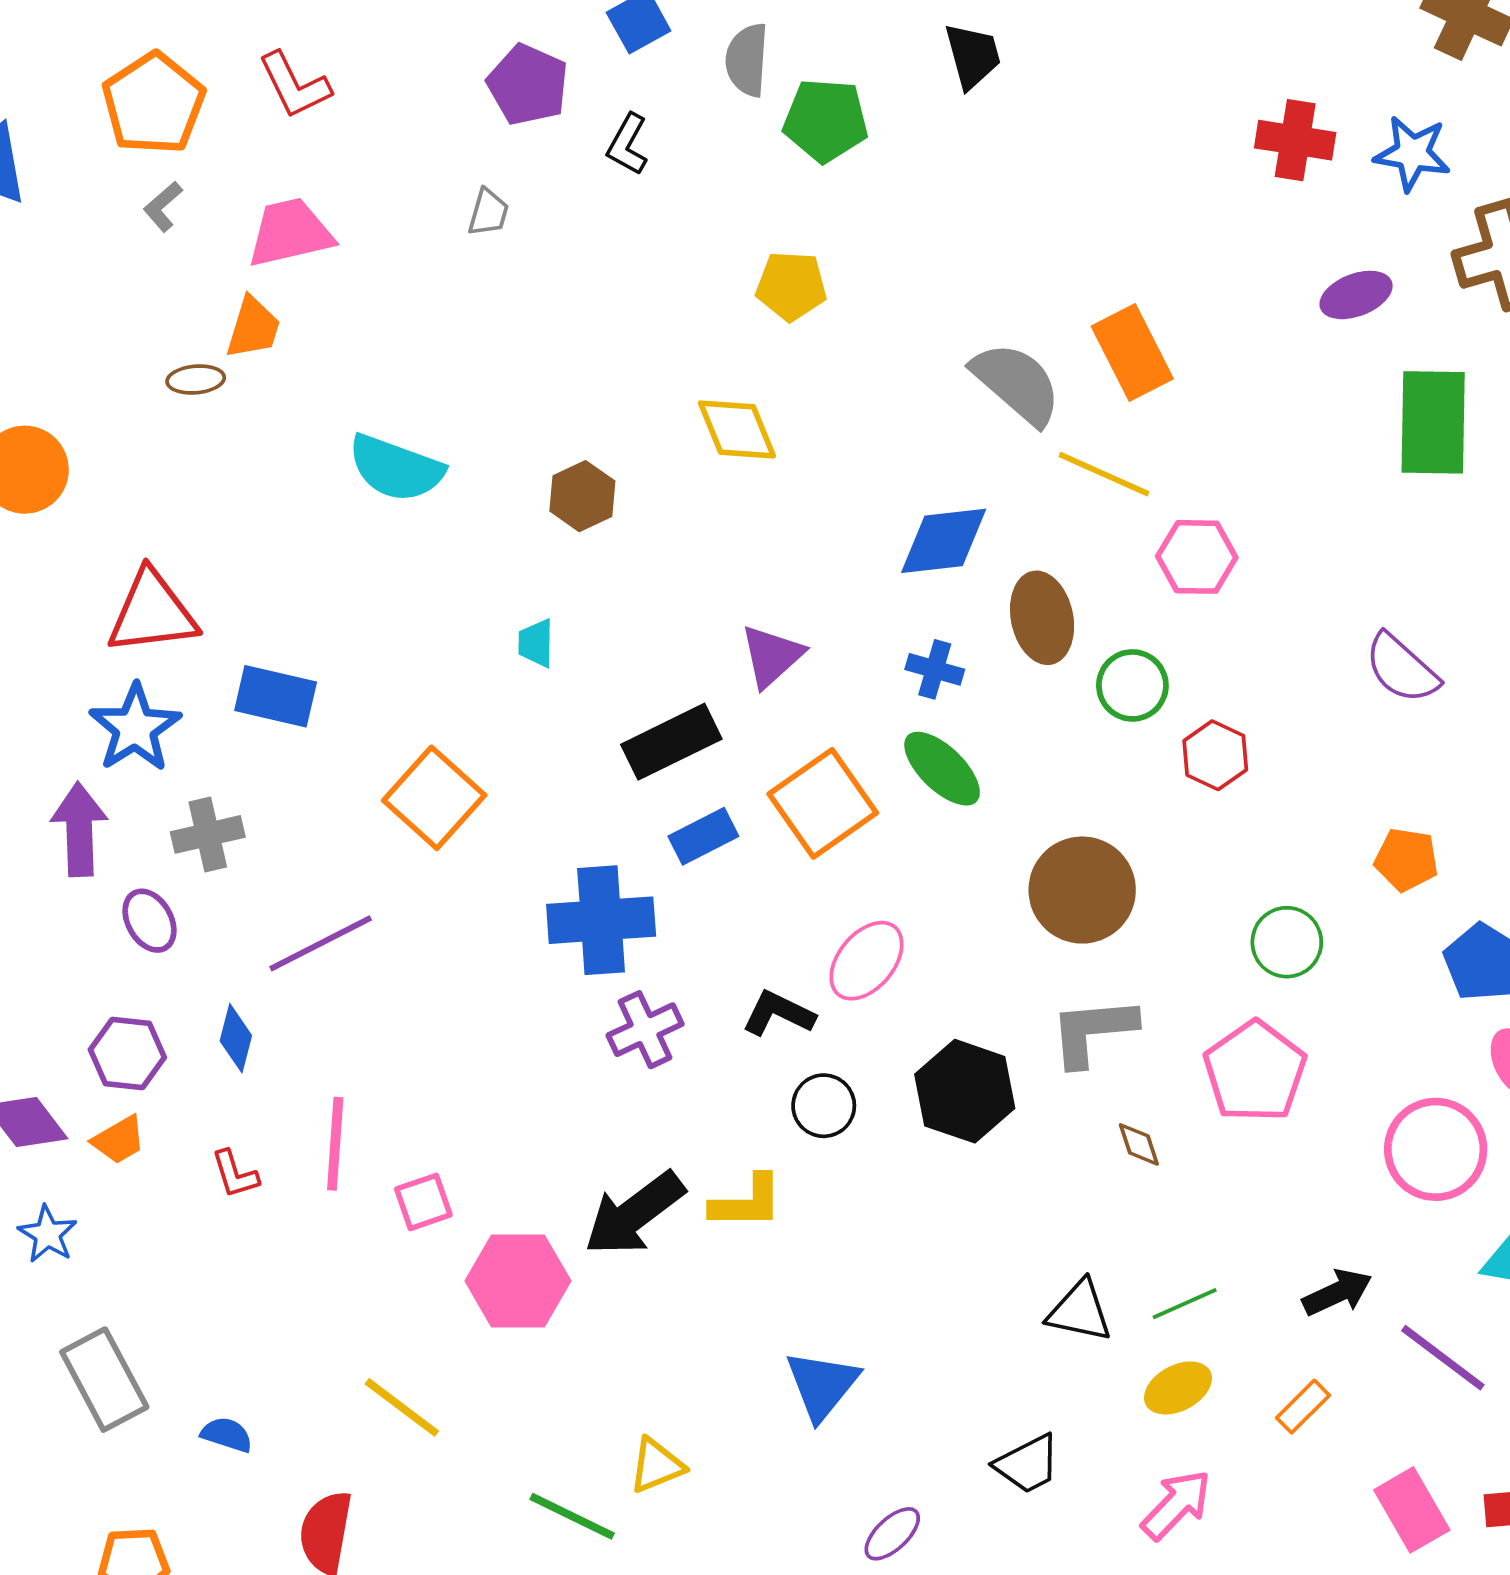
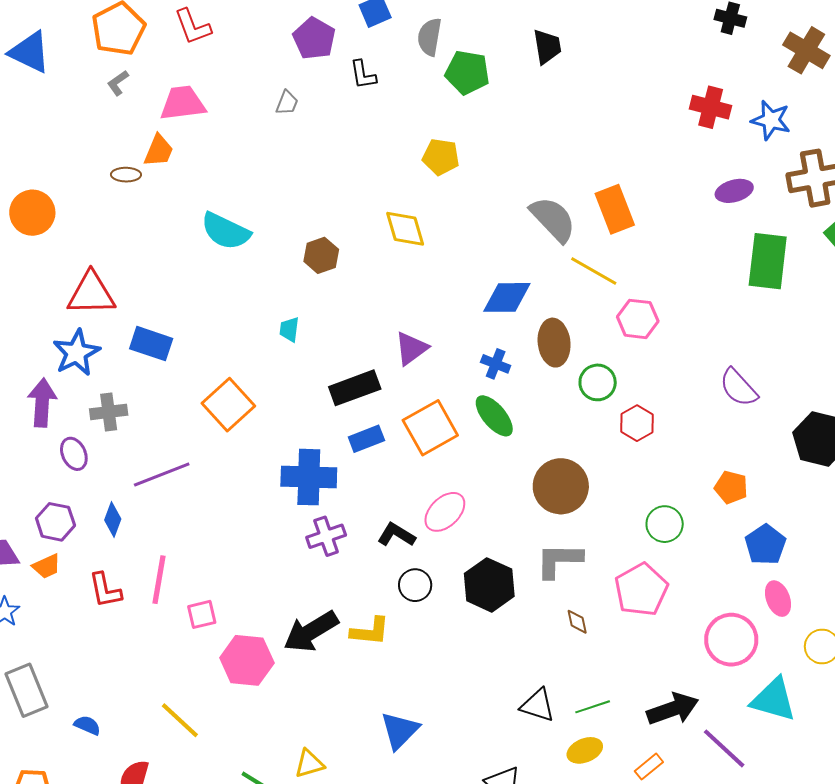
black L-shape: (628, 144) -> (363, 75), turned -44
red L-shape: (235, 1174) -> (105, 590), size x1.4
black arrow: (1337, 1292) -> (673, 709), size x1.4

